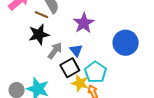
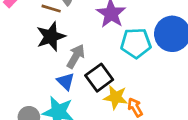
blue triangle: (76, 50) -> (66, 81), moved
cyan pentagon: (96, 72) -> (136, 43), moved, turned -30

